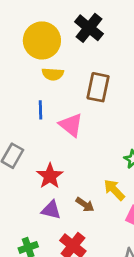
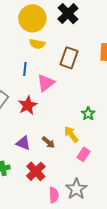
pink triangle: (71, 125) -> (46, 83), turned 36
red star: (50, 176) -> (28, 105), moved

